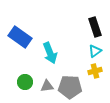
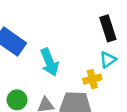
yellow cross: (95, 71) -> (92, 79), moved

